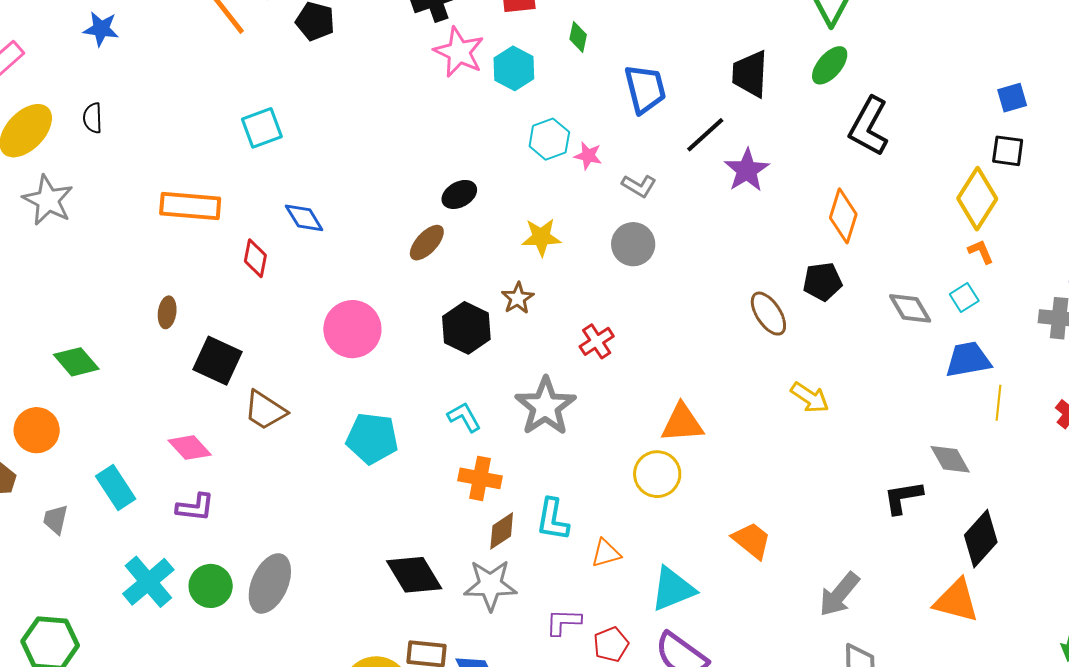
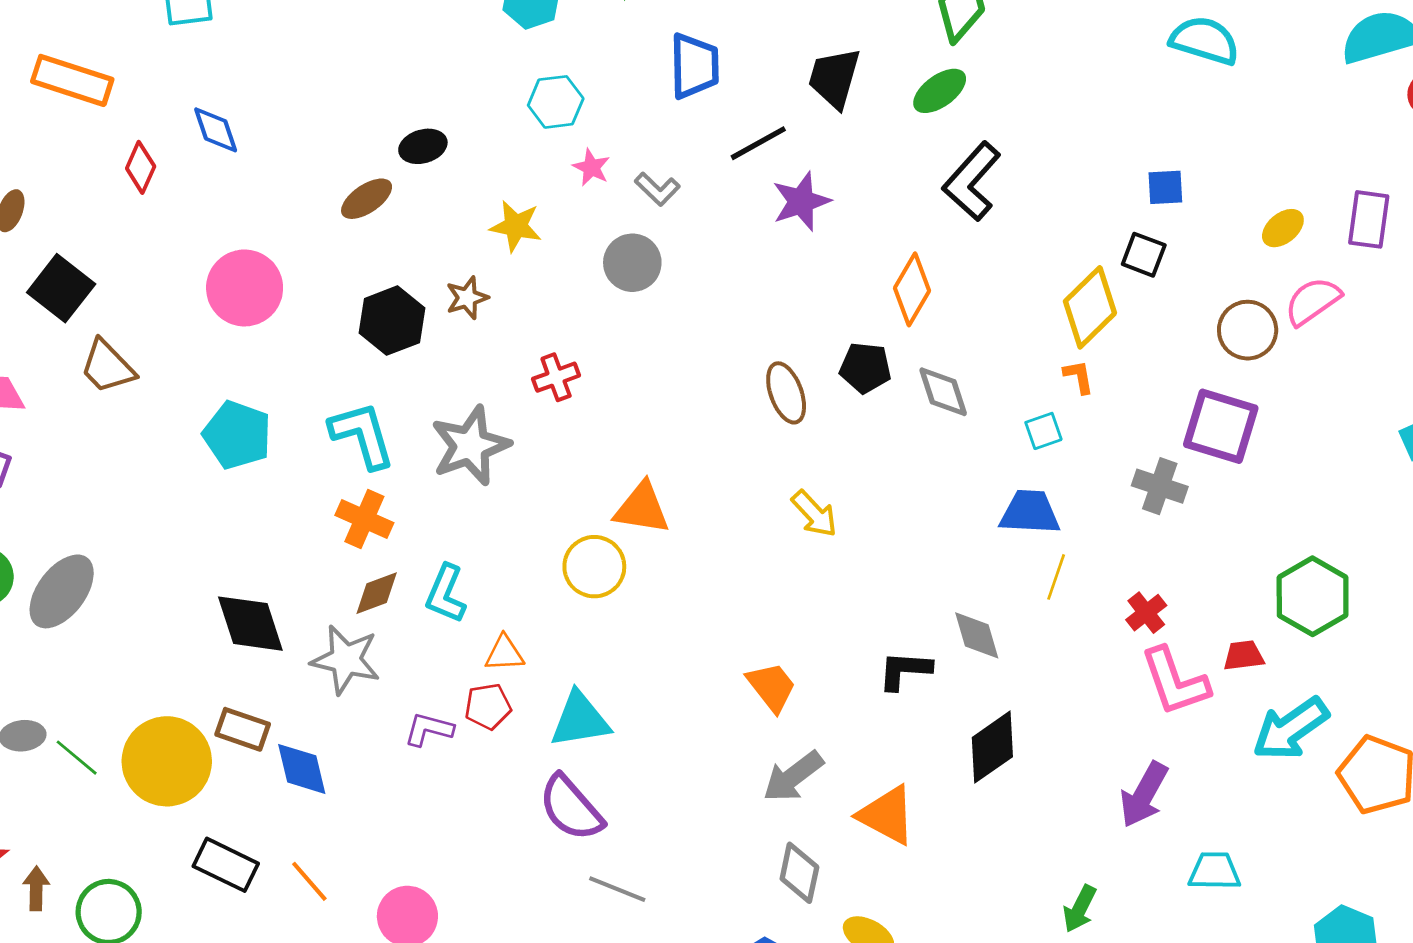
pink star: (588, 156) -> (591, 167), moved
gray diamond: (910, 308) -> (943, 392), moved
cyan L-shape: (464, 417) -> (362, 435), size x1.6
orange trapezoid: (752, 540) -> (772, 687), moved
orange triangle: (956, 601) -> (887, 815), moved
red pentagon: (611, 644) -> (488, 706), moved

